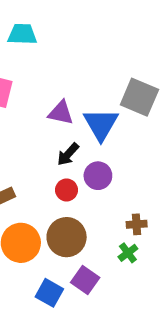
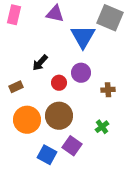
purple triangle: (61, 113) -> (55, 14), moved
black arrow: (68, 154) -> (40, 63), moved
brown cross: (137, 224) -> (108, 90), moved

